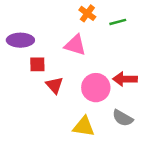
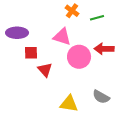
red arrow: (125, 79) -> (104, 49), moved
pink circle: (96, 88) -> (79, 57), moved

